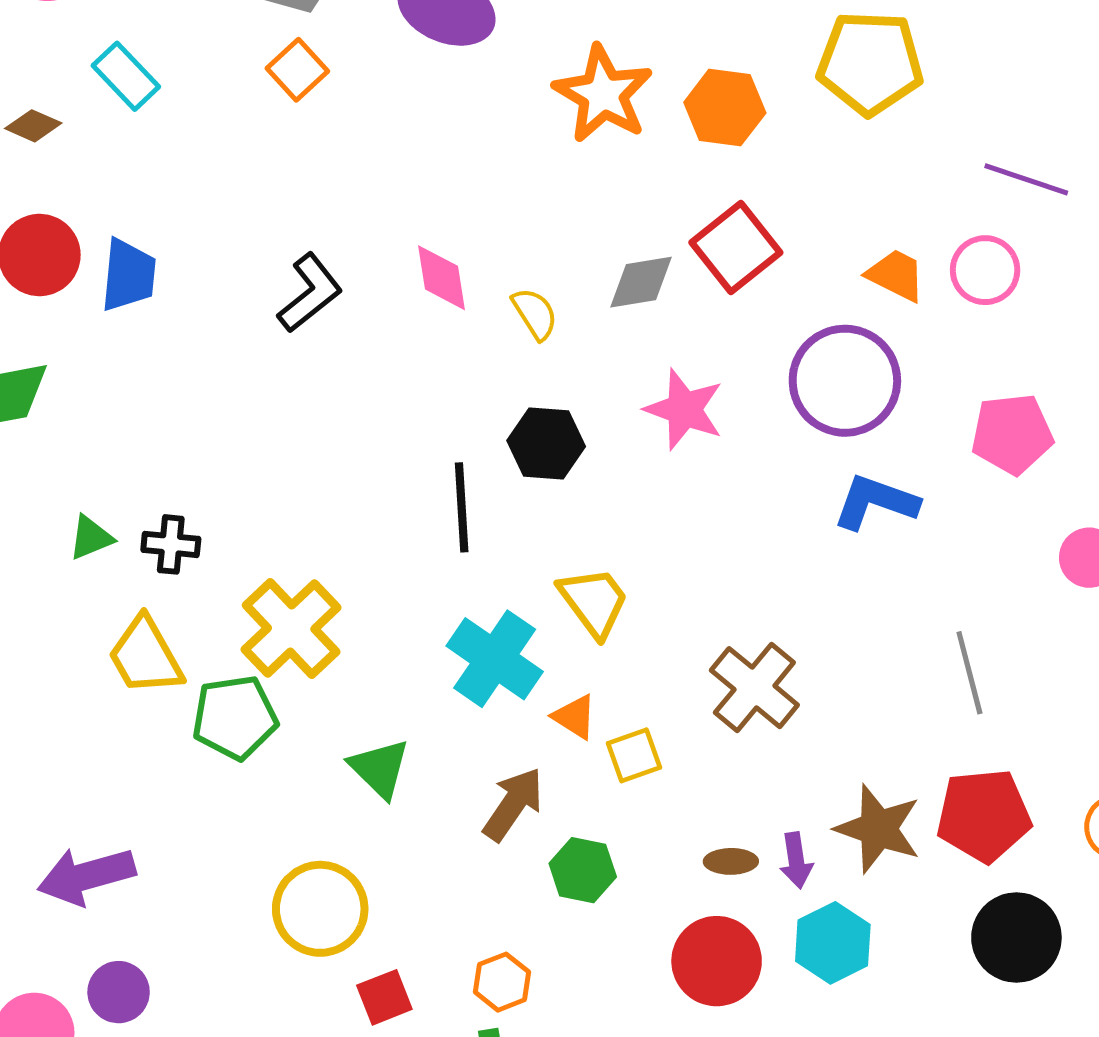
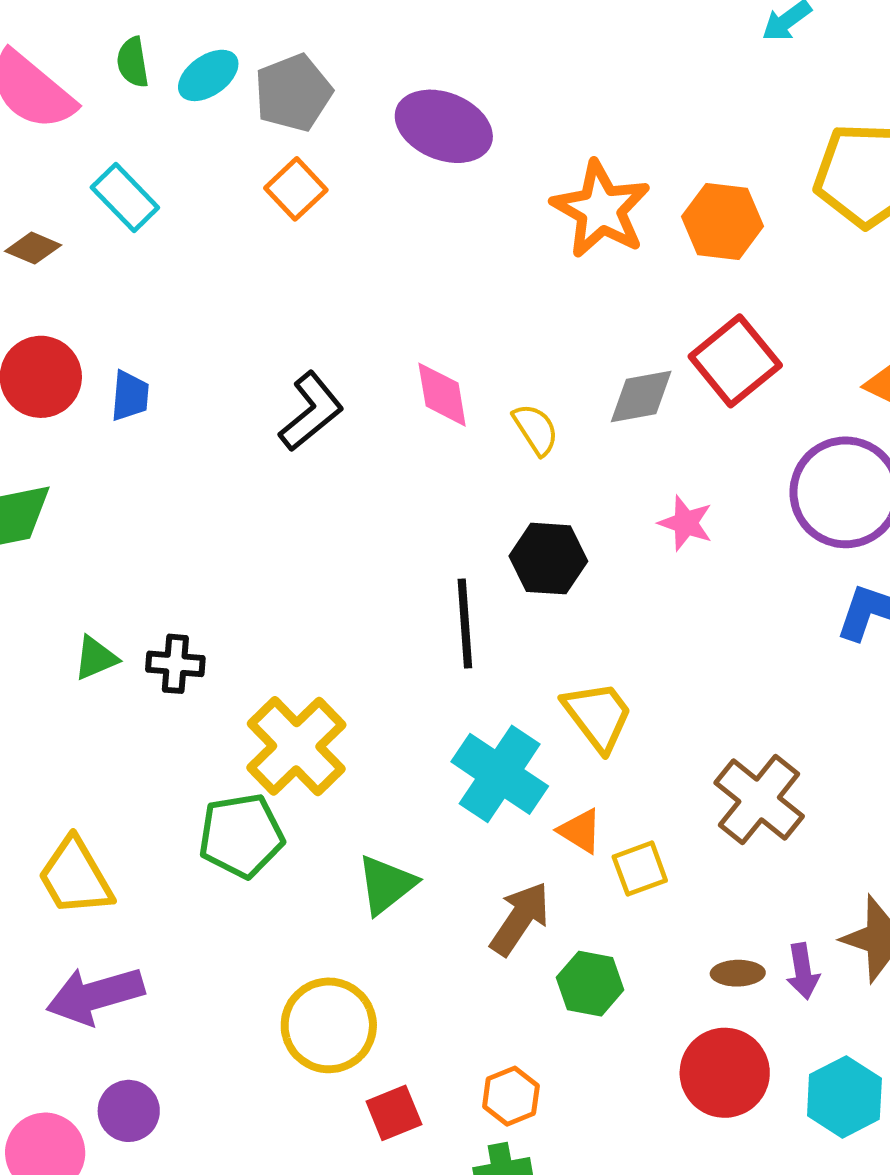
blue trapezoid: (129, 275) -> (130, 396), size x0.7
pink star: (684, 409) -> (686, 523), size x0.7
yellow trapezoid: (145, 656) -> (75, 877), moved
green triangle: (380, 768) -> (386, 885), turned 38
cyan hexagon: (833, 943) -> (844, 1097), moved

